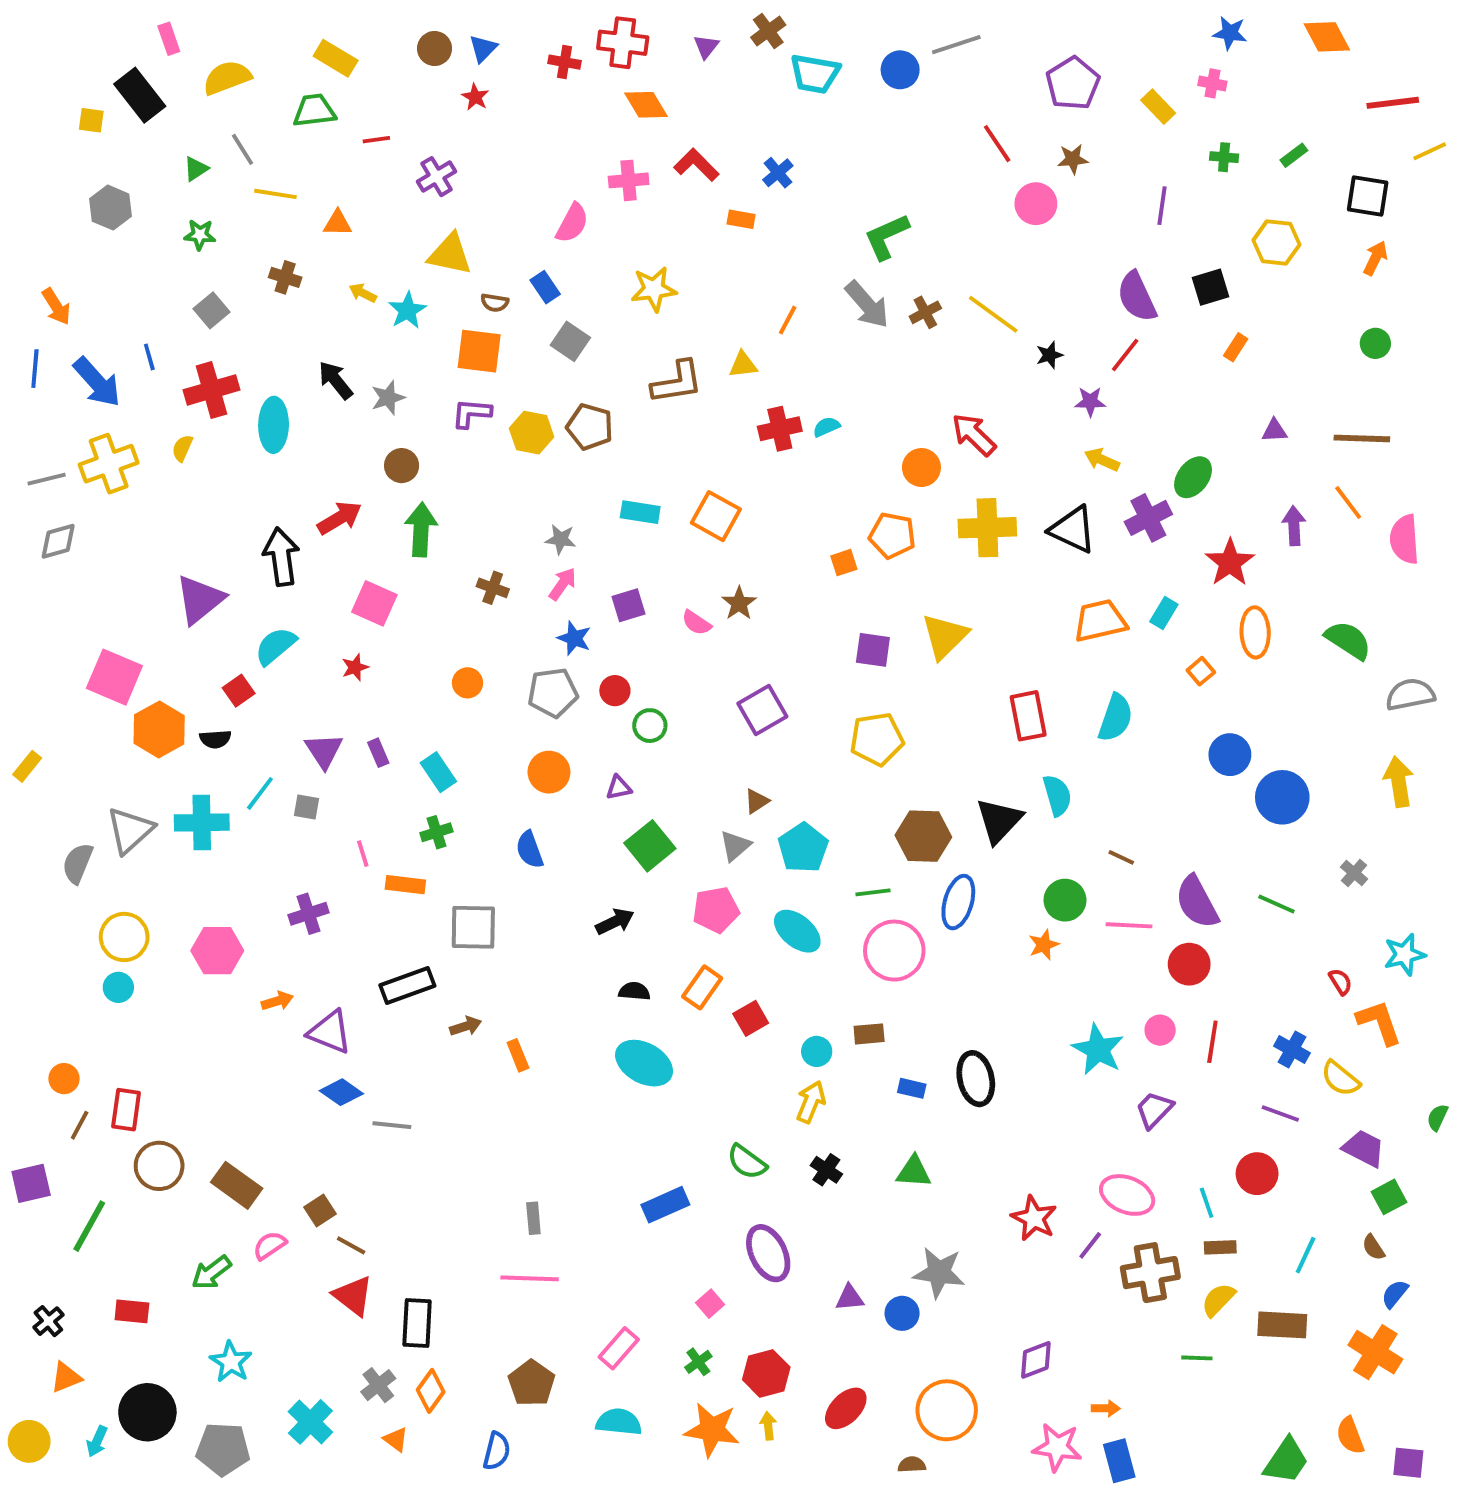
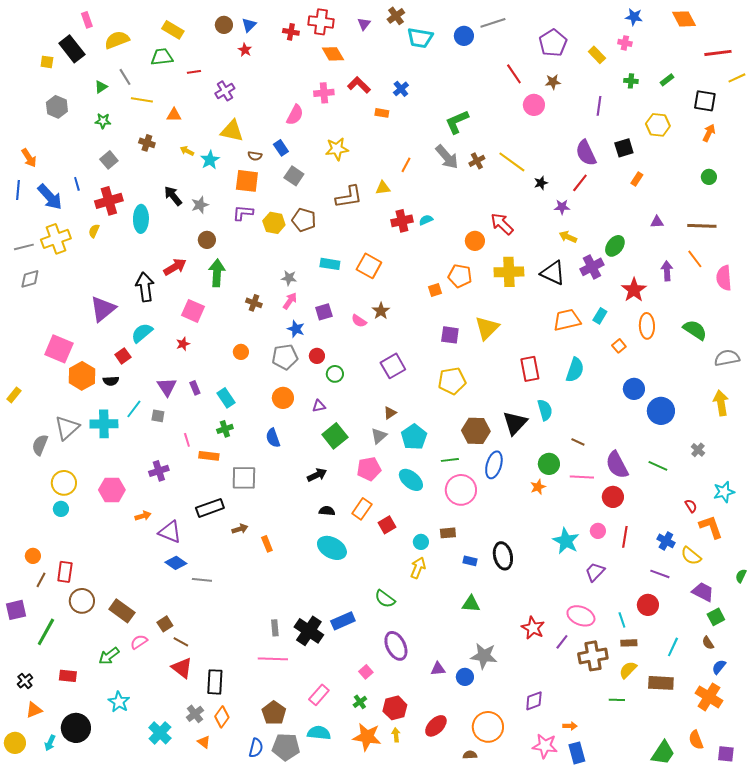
black cross: (826, 1170) -> (309, 631), moved, size x1.8
gray pentagon: (223, 1449) -> (286, 747), moved

